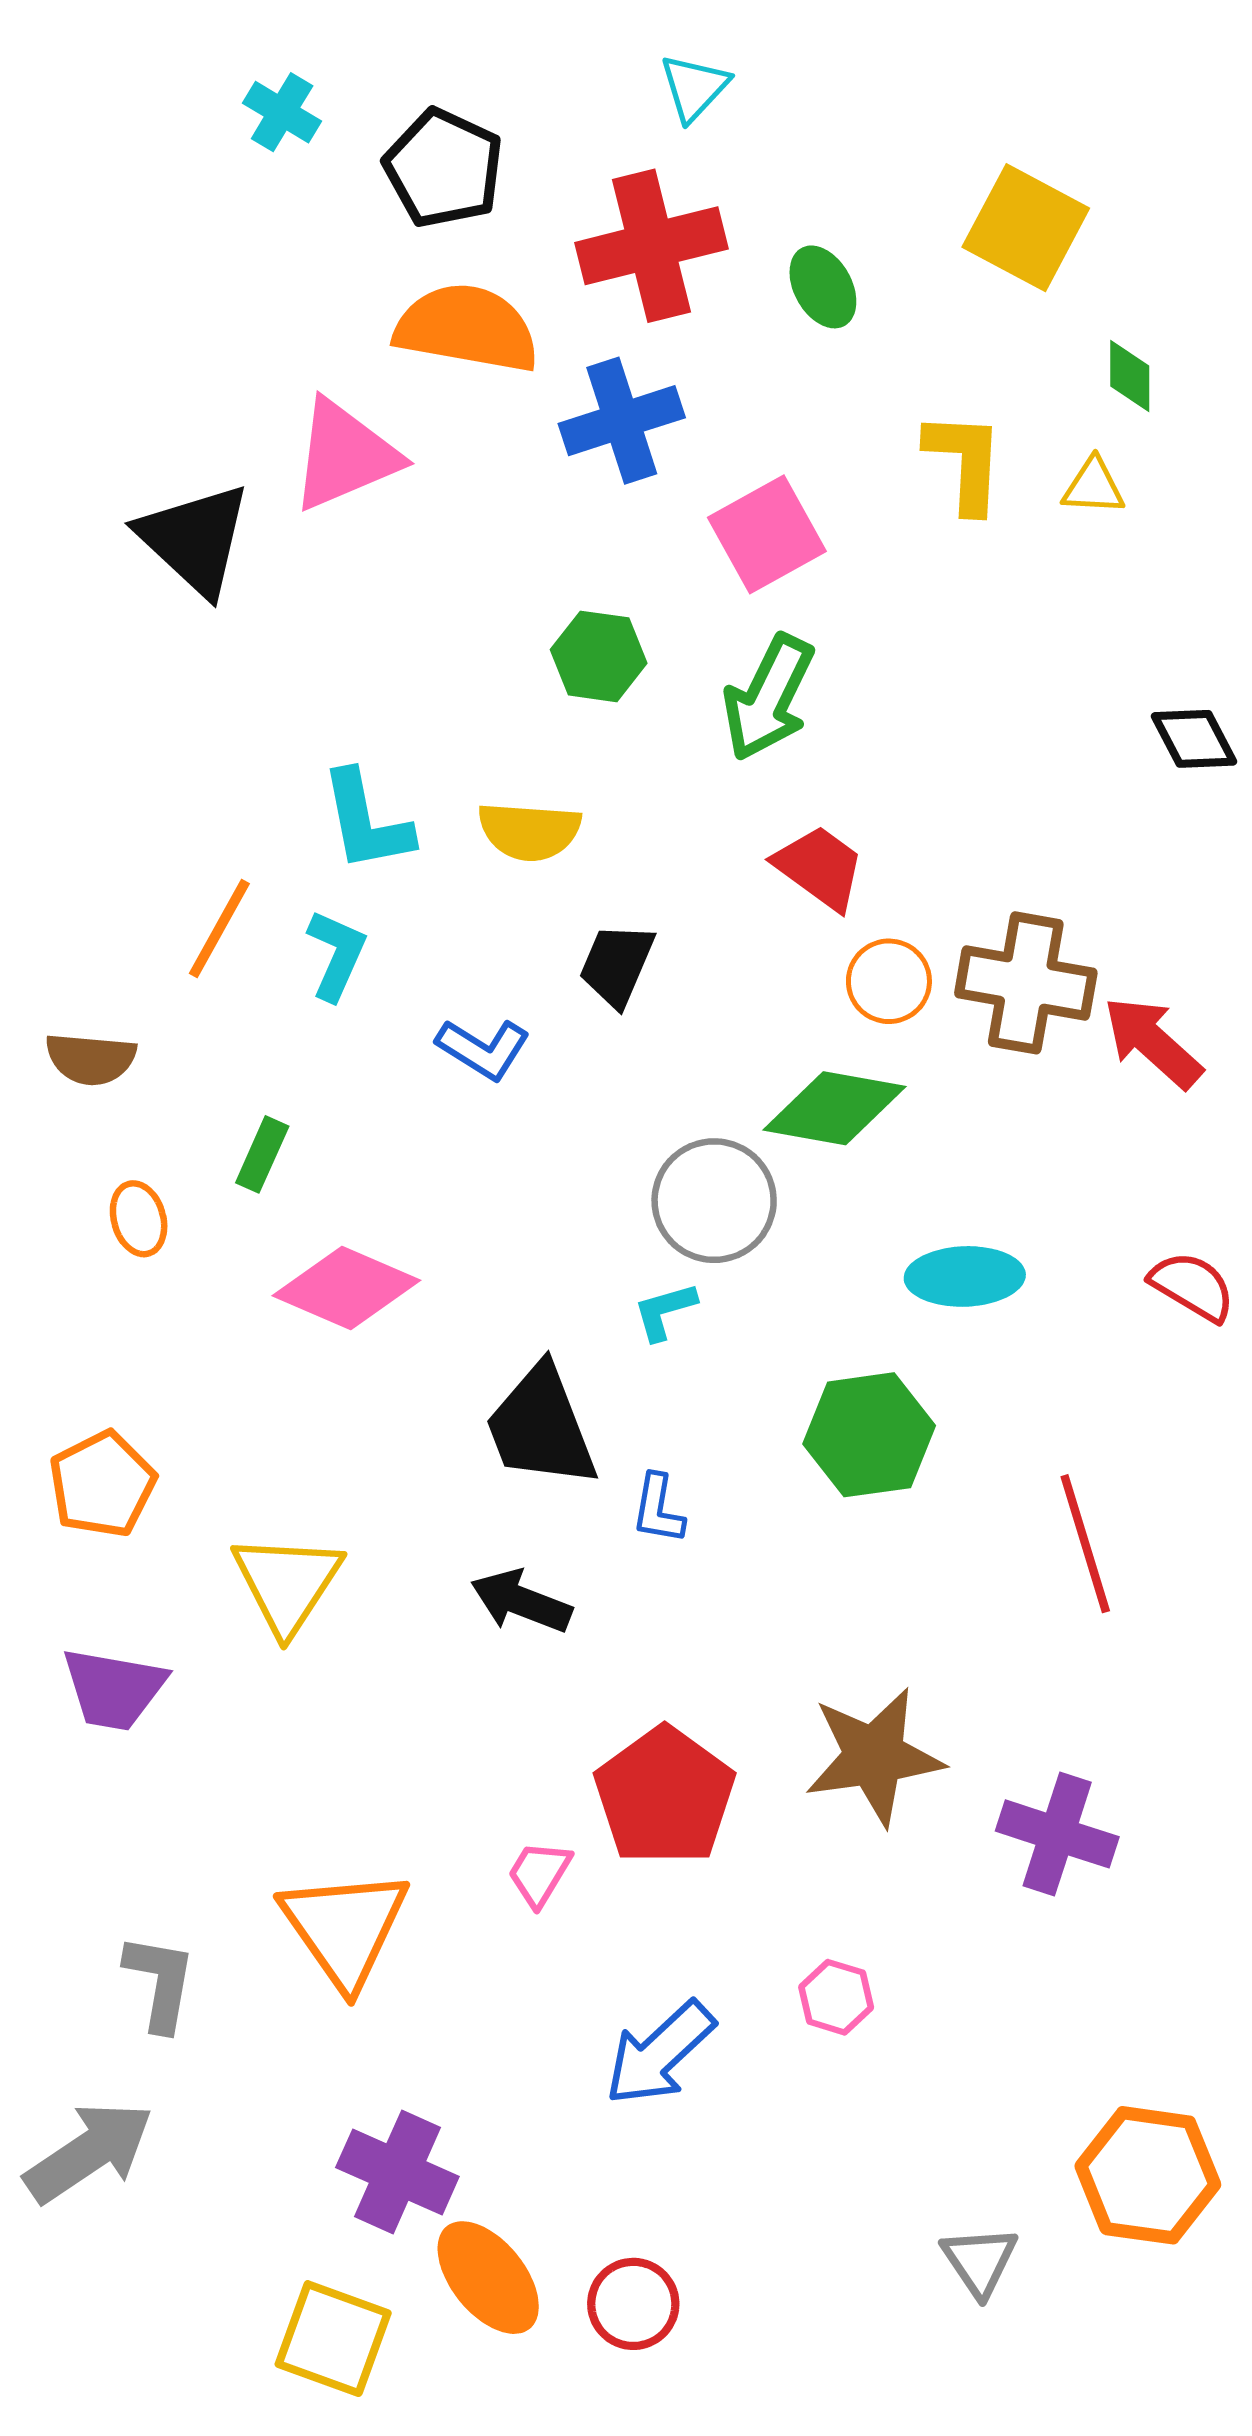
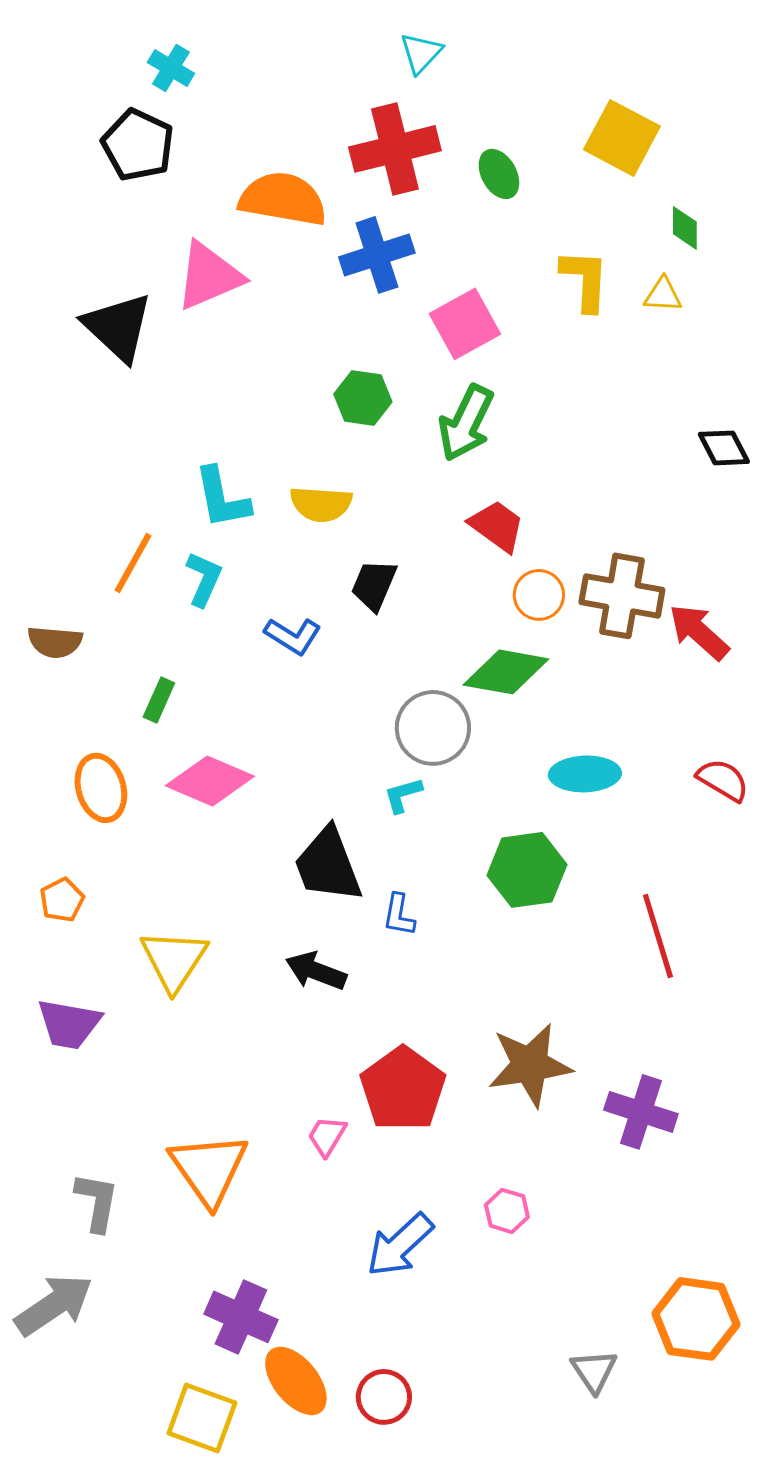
black pentagon: (444, 168) -> (138, 145), moved
orange ellipse: (139, 1219) -> (101, 788), moved, size x1.5
orange pentagon: (102, 1484) -> (62, 900), size x0.7

